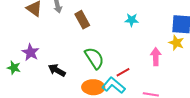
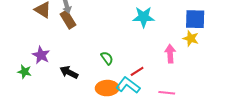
brown rectangle: (82, 20) -> (68, 20), moved
cyan star: (132, 20) -> (144, 17), size x1.5
green semicircle: (94, 58) -> (107, 58), size x0.6

